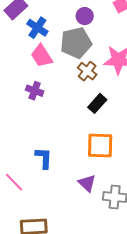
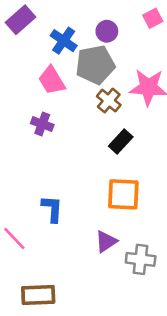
blue cross: (37, 28) -> (64, 41), moved
purple triangle: (87, 183) -> (106, 241), turned 42

